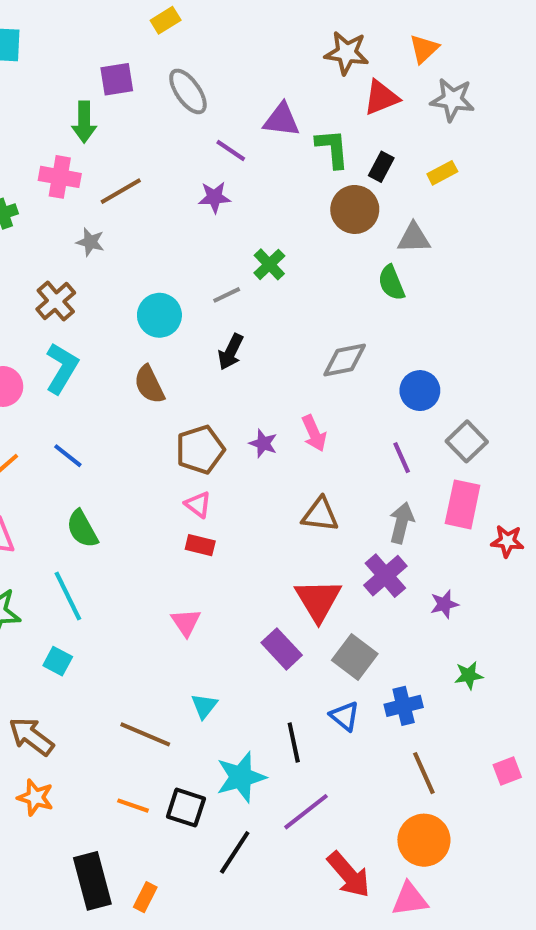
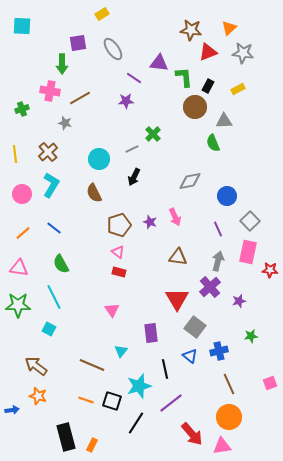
purple rectangle: (282, 649) -> (151, 333), moved, turned 36

